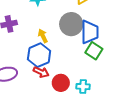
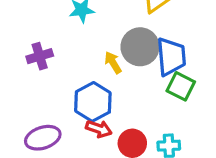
yellow arrow: (43, 36) -> (113, 63), moved

